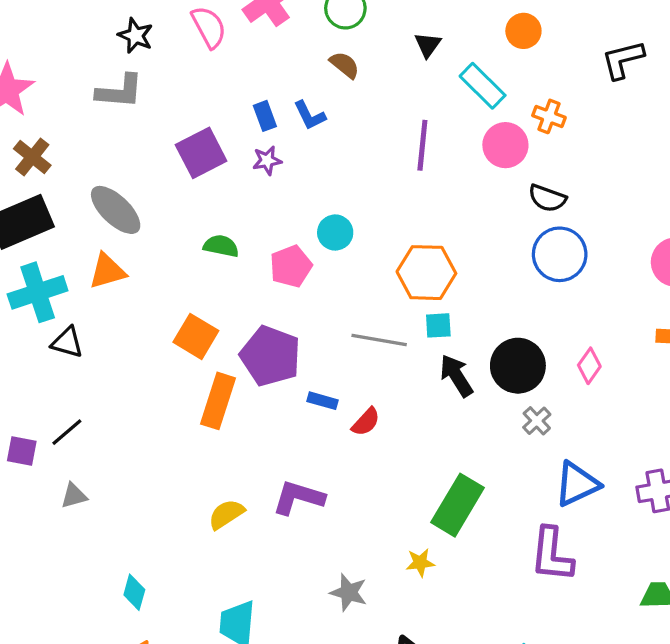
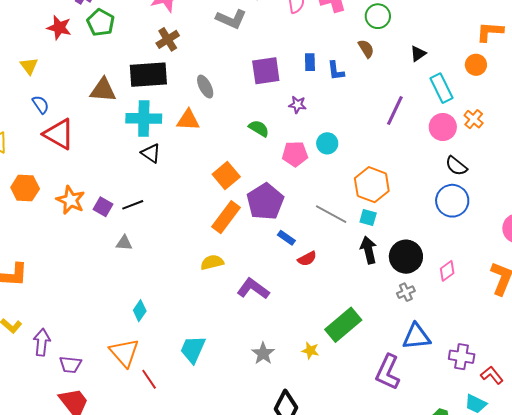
purple star: (267, 160) -> (297, 105), moved
gray ellipse: (116, 210) -> (205, 87), size x0.7
yellow semicircle: (226, 514) -> (212, 262), moved

